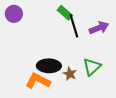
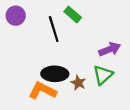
black line: (74, 26) -> (54, 29), moved
purple arrow: (99, 28) -> (110, 49), moved

